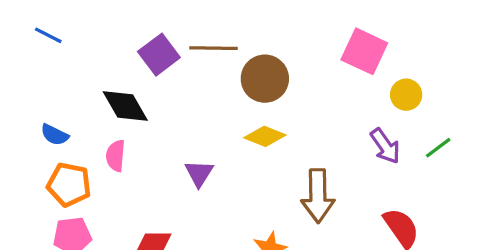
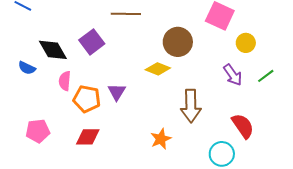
purple square: (159, 55) -> (92, 42), moved
brown circle: (265, 79) -> (178, 42), moved
black diamond: (125, 106) -> (53, 50), moved
orange pentagon: (69, 185) -> (87, 99), moved

